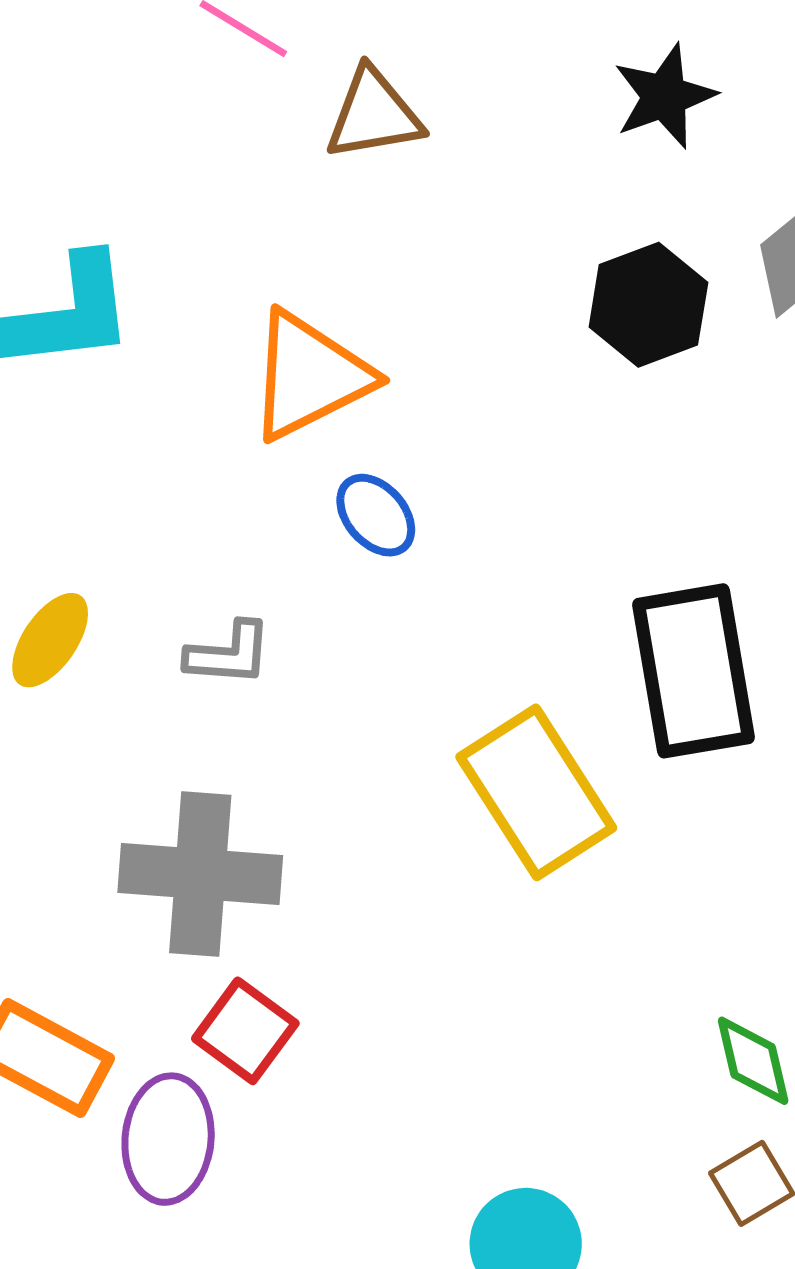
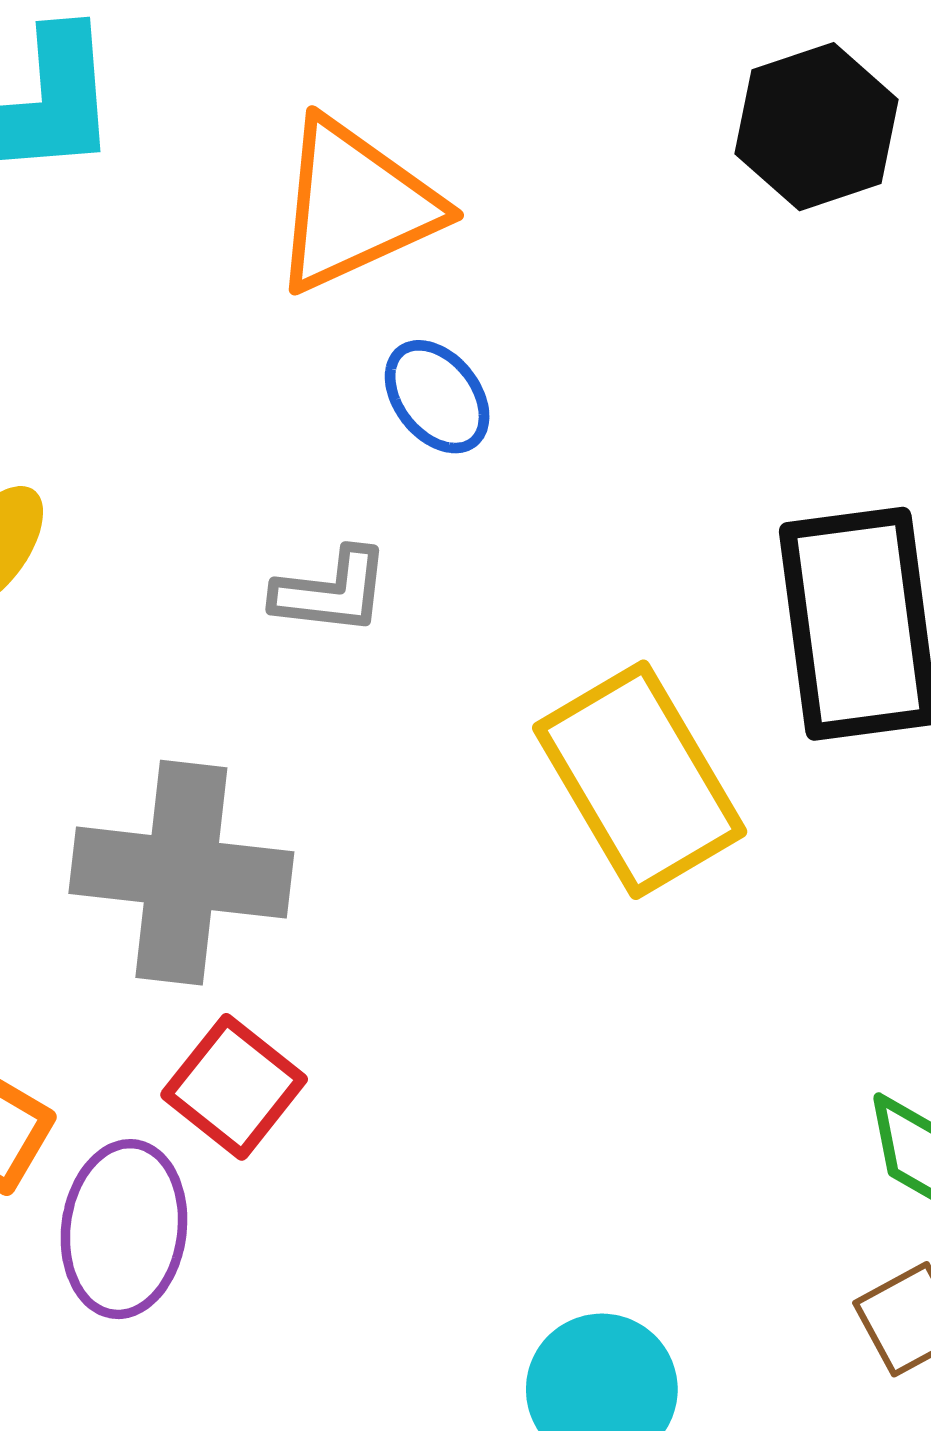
gray L-shape: (229, 654) -> (331, 591), moved

